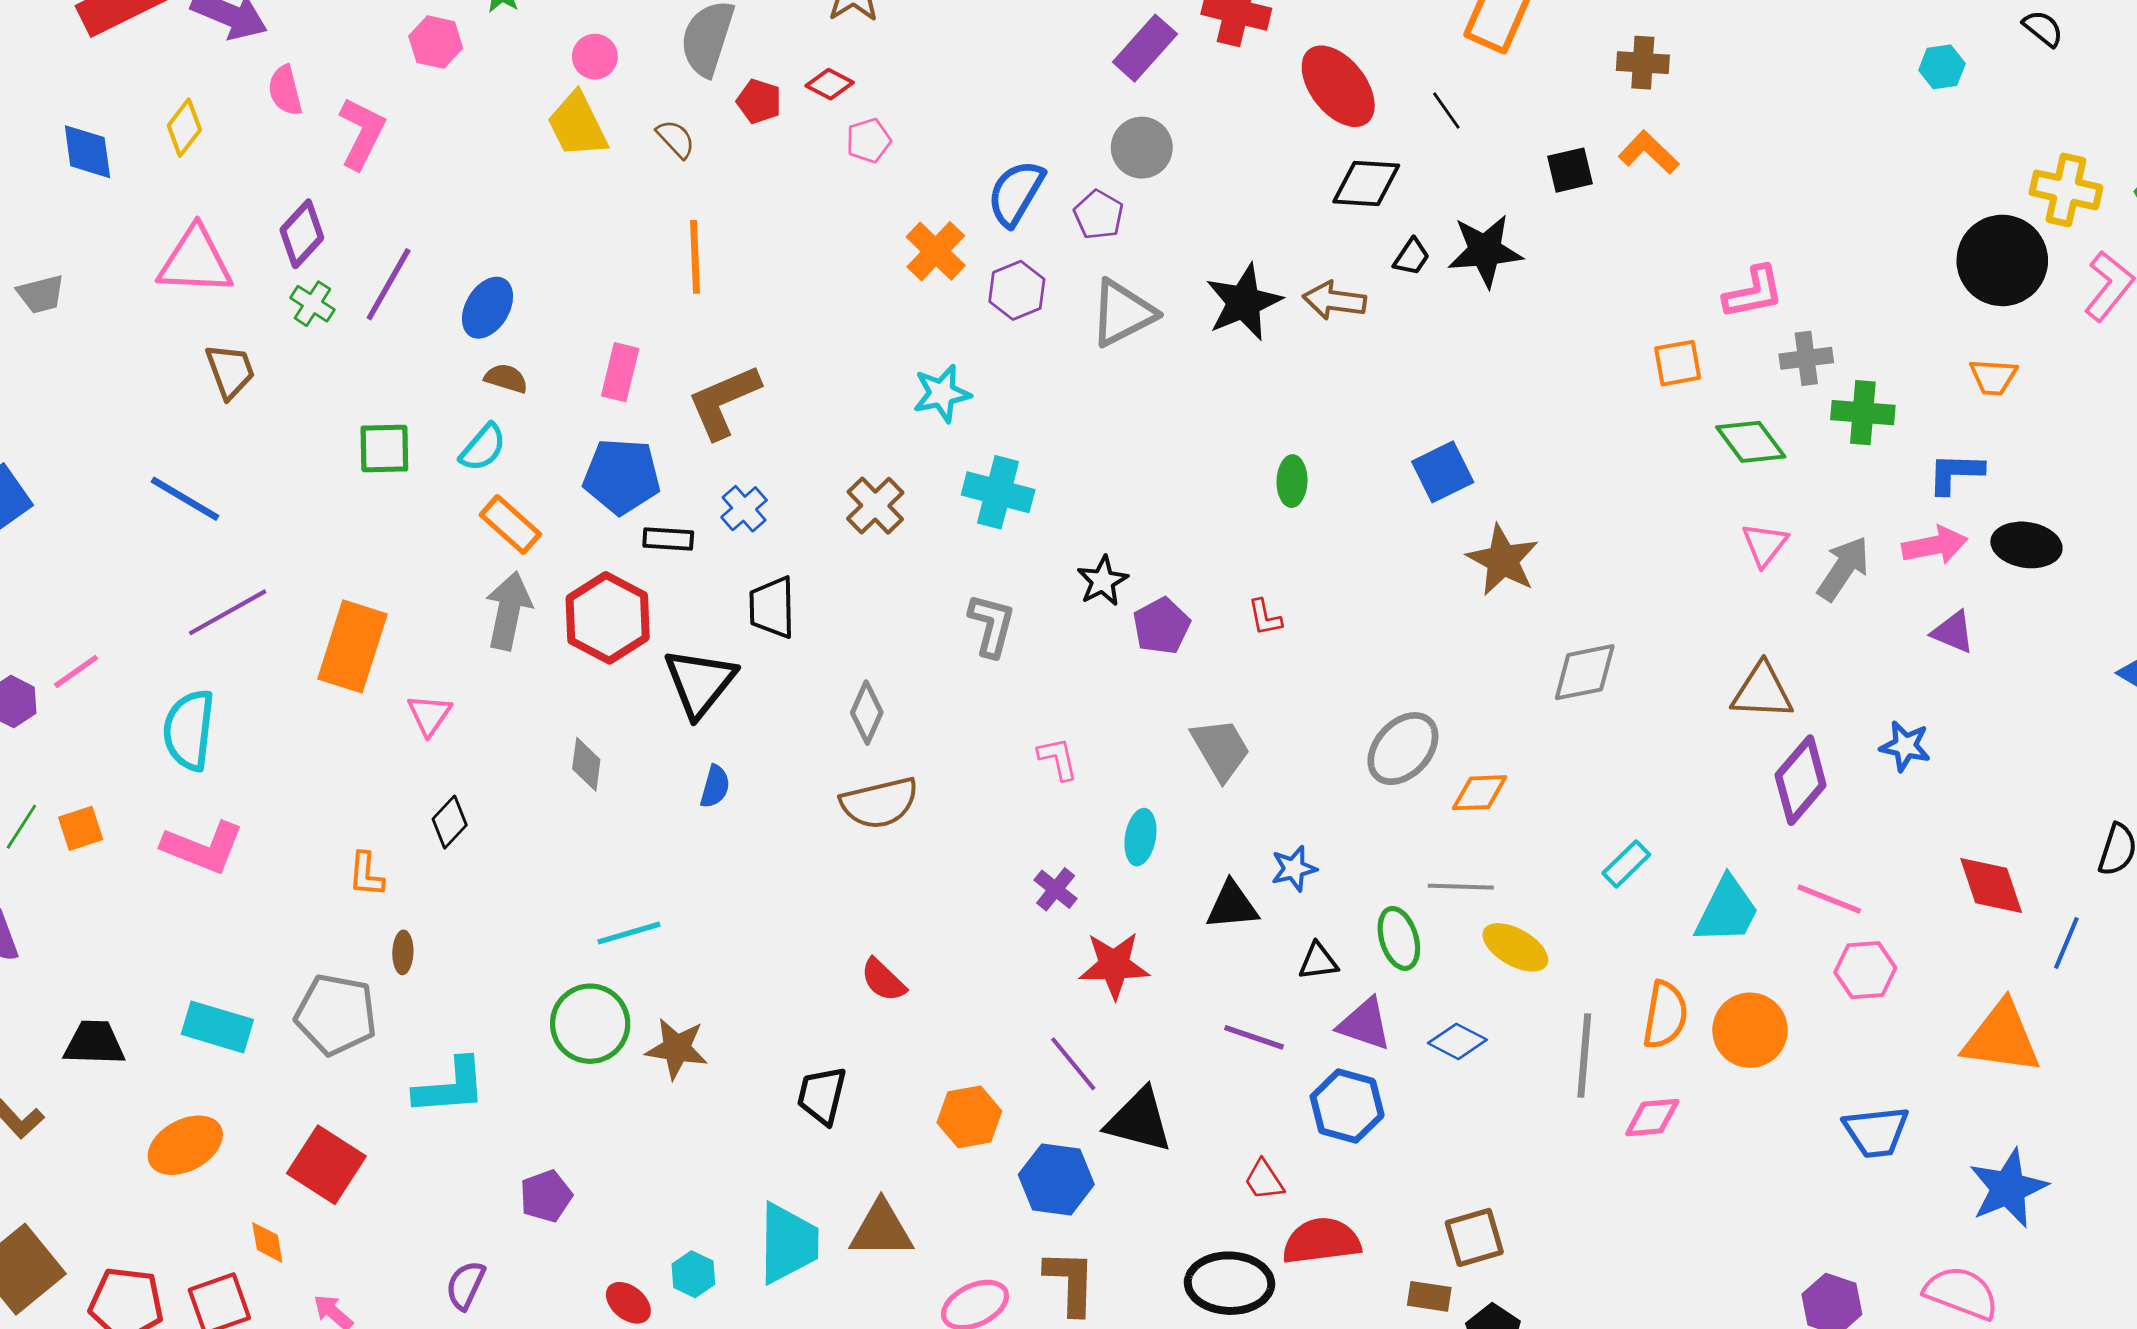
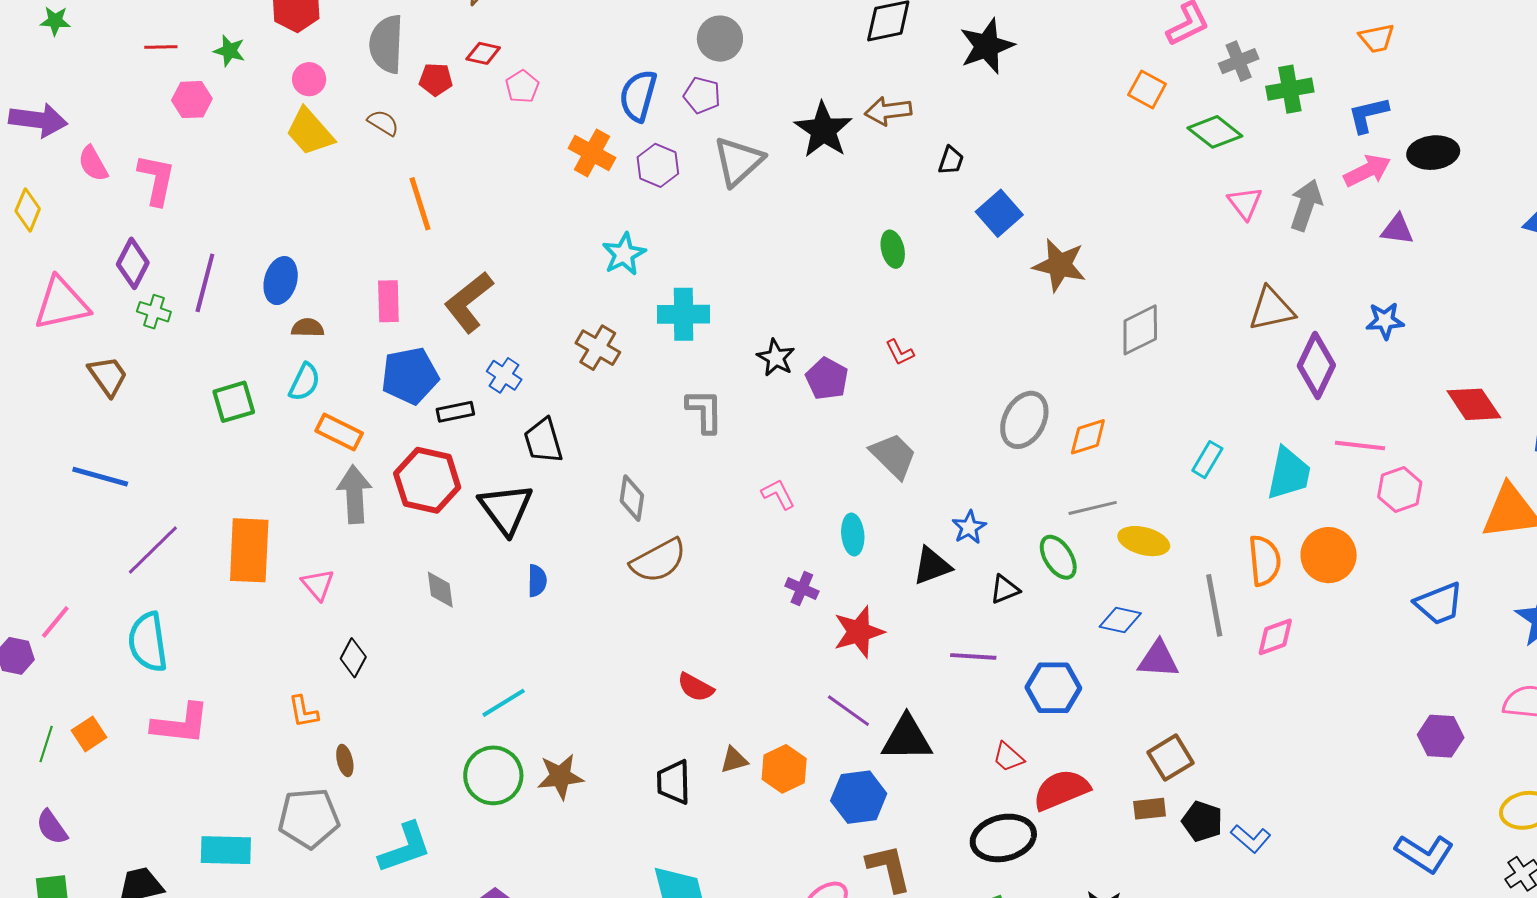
black trapezoid: (1412, 257) -> (951, 160), moved
orange square: (1678, 363) -> (1147, 89), turned -36
purple triangle: (1365, 1024) -> (1158, 659), moved
brown triangle: (881, 1230) -> (734, 760), moved, size x0.6

